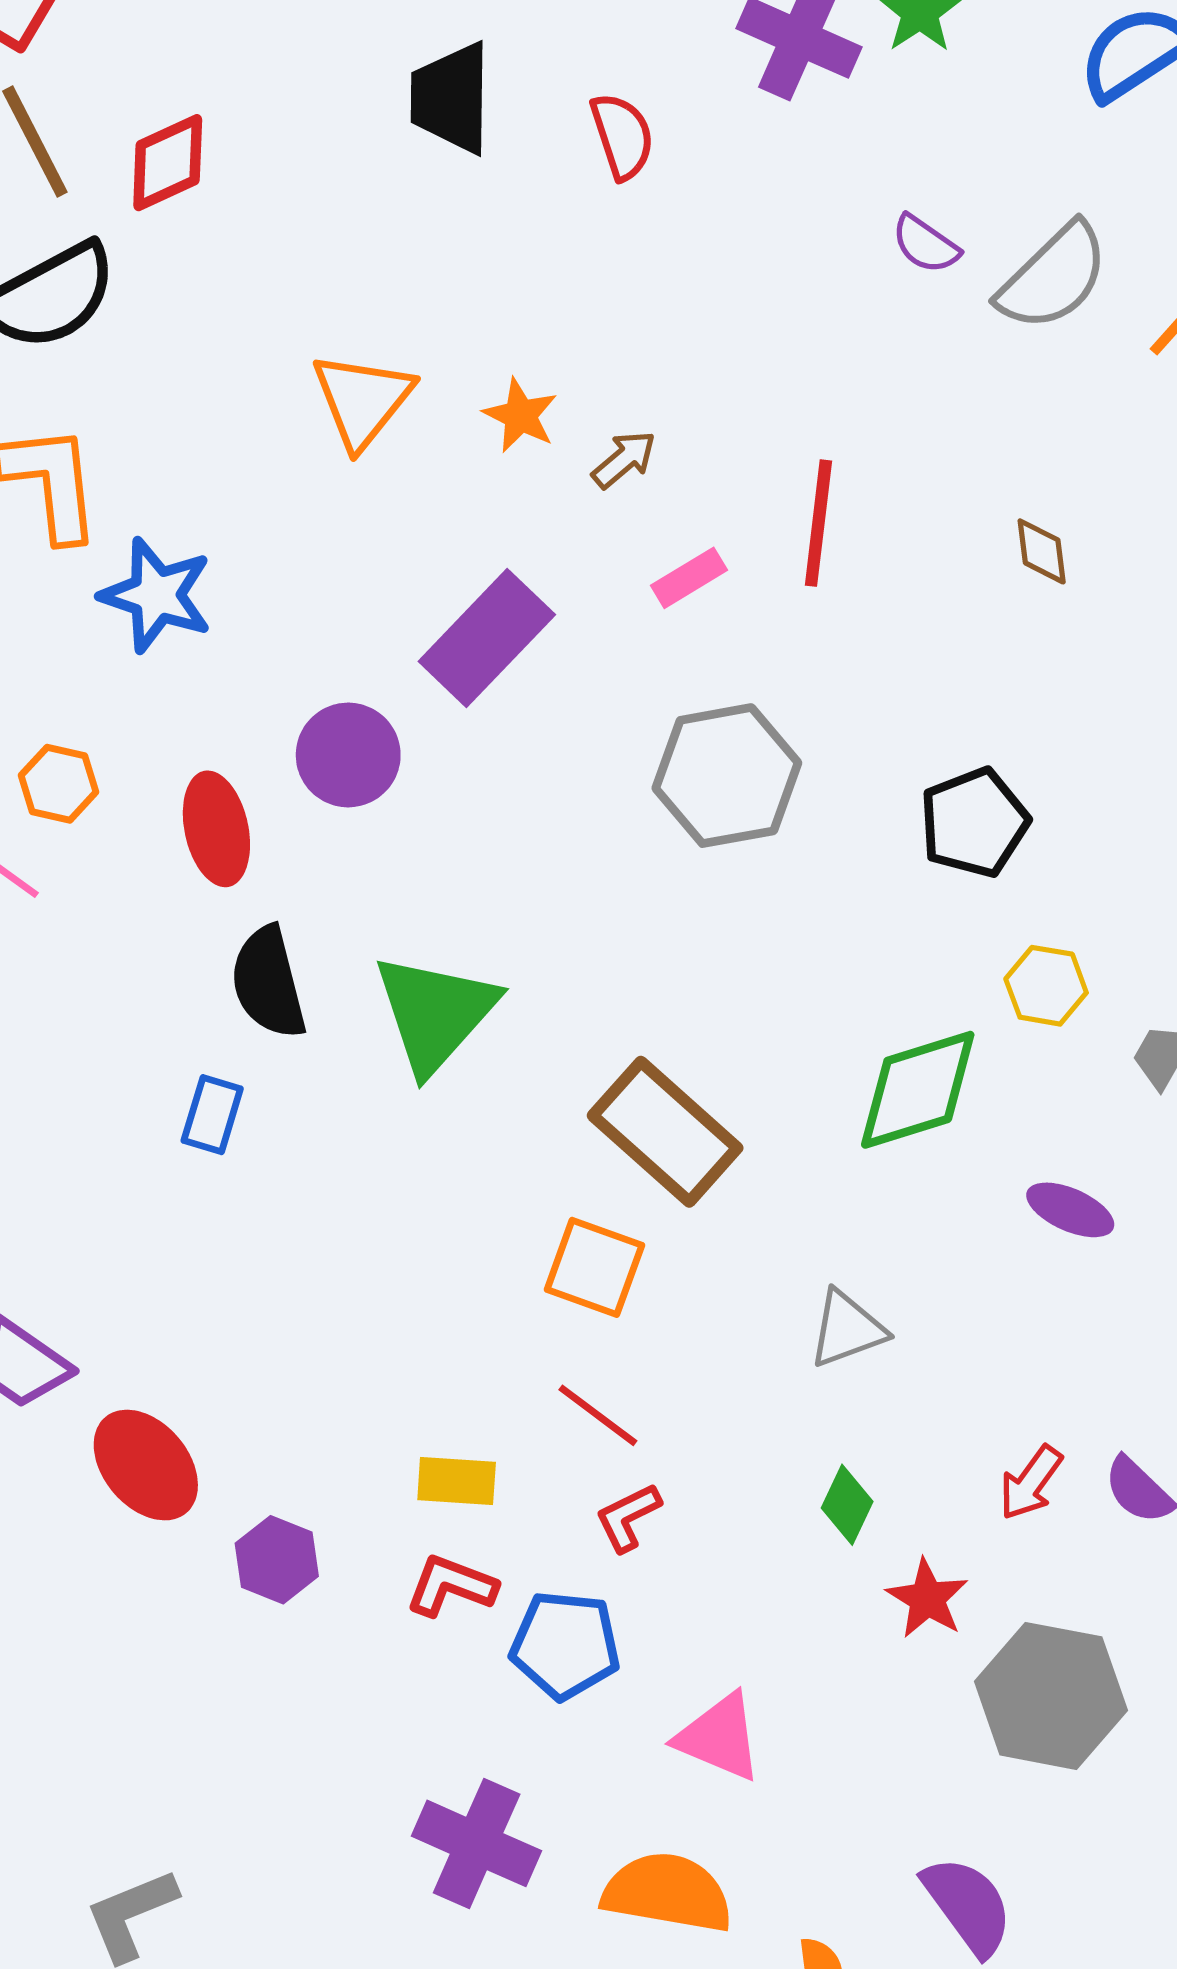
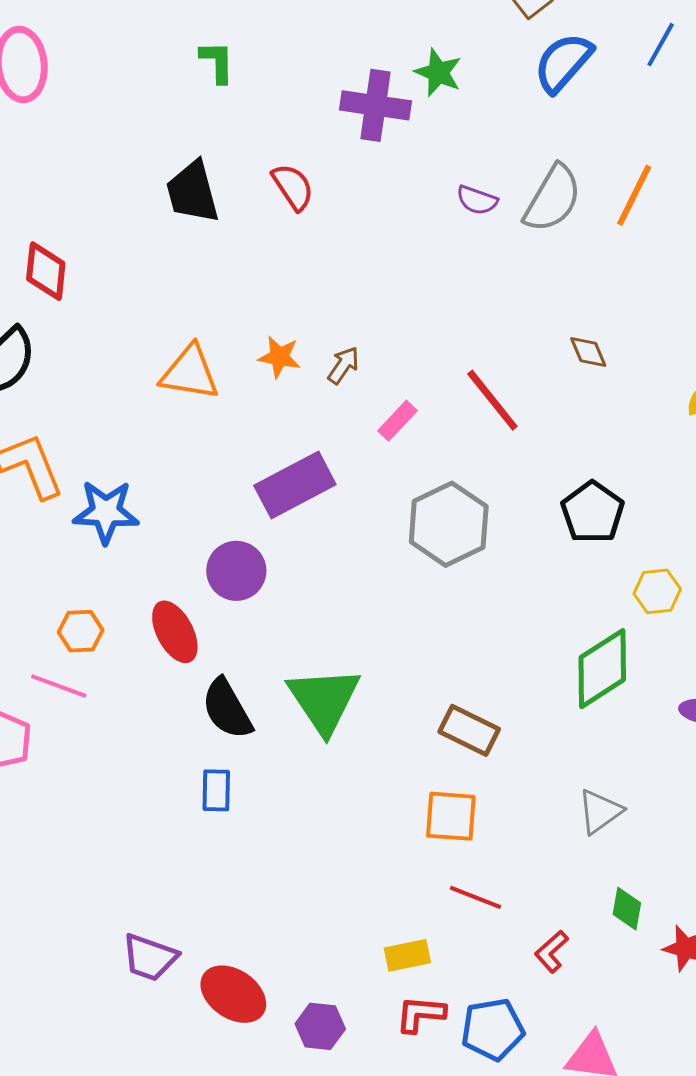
red diamond: (168, 163) -> (46, 271), turned -44
orange triangle: (362, 400) -> (190, 373), turned -44
red line: (818, 523) -> (492, 400), moved, turned -30
purple rectangle: (487, 638) -> (295, 485), turned 34
brown rectangle: (665, 1132) -> (469, 730), size x0.7
red L-shape: (628, 1517) -> (552, 952), moved

